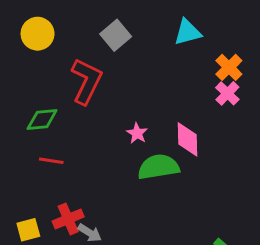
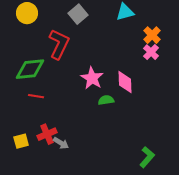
green diamond: (42, 119) -> (30, 69), size x1.4
pink star: (137, 133) -> (92, 78), size x1.6
green semicircle: (158, 167) -> (106, 100), size x0.6

